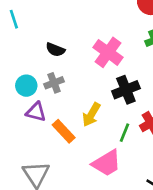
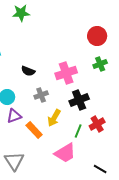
pink cross: (108, 52) -> (66, 73), turned 35
gray cross: (54, 83) -> (41, 95), moved
purple triangle: (36, 112) -> (14, 116), turned -35

